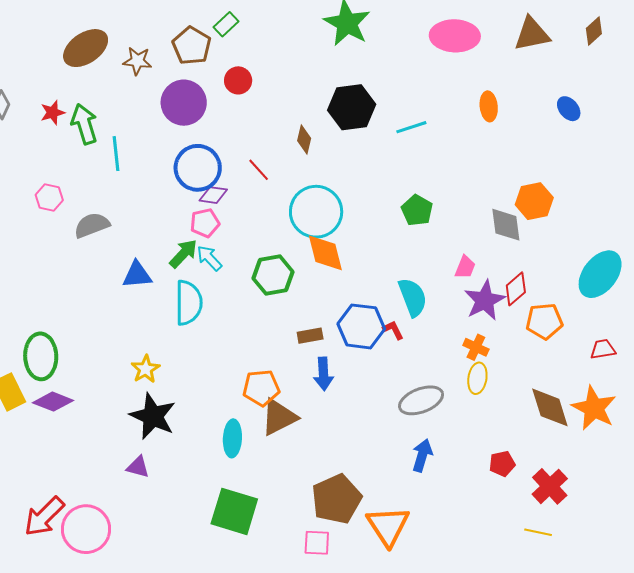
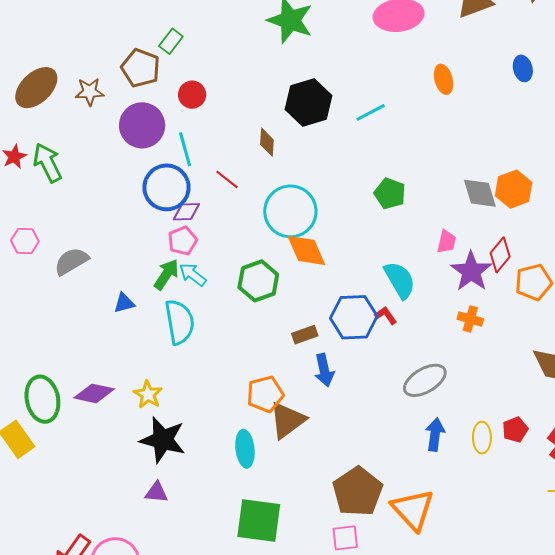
blue ellipse: (569, 109) -> (523, 68), turned 35
cyan line: (116, 154) -> (185, 149), moved
orange hexagon: (534, 201) -> (514, 189), moved
blue triangle: (137, 275) -> (124, 303), size x0.7
yellow ellipse: (477, 378) -> (482, 438), moved
purple diamond: (53, 402) -> (94, 393), moved

